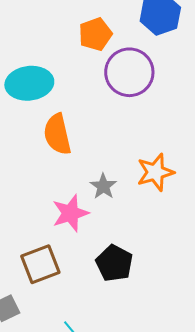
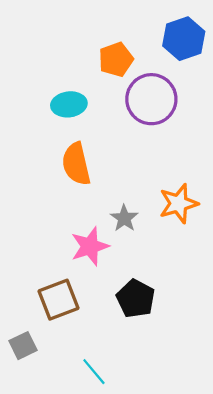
cyan ellipse: (29, 83) -> (69, 104), moved, size x0.7

